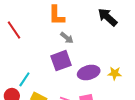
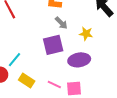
yellow star: (115, 73) -> (86, 34), moved

